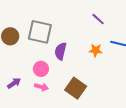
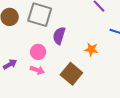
orange star: (96, 50) -> (91, 49), moved

